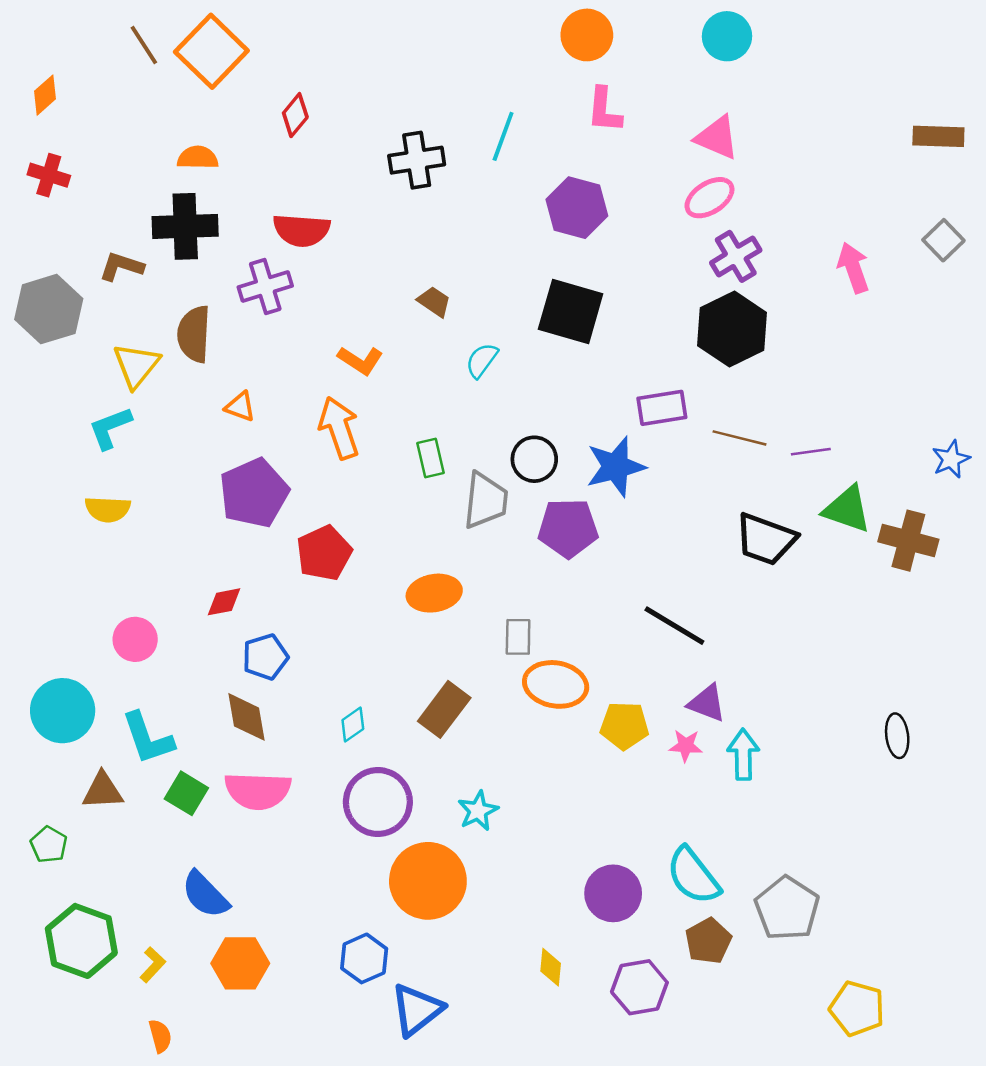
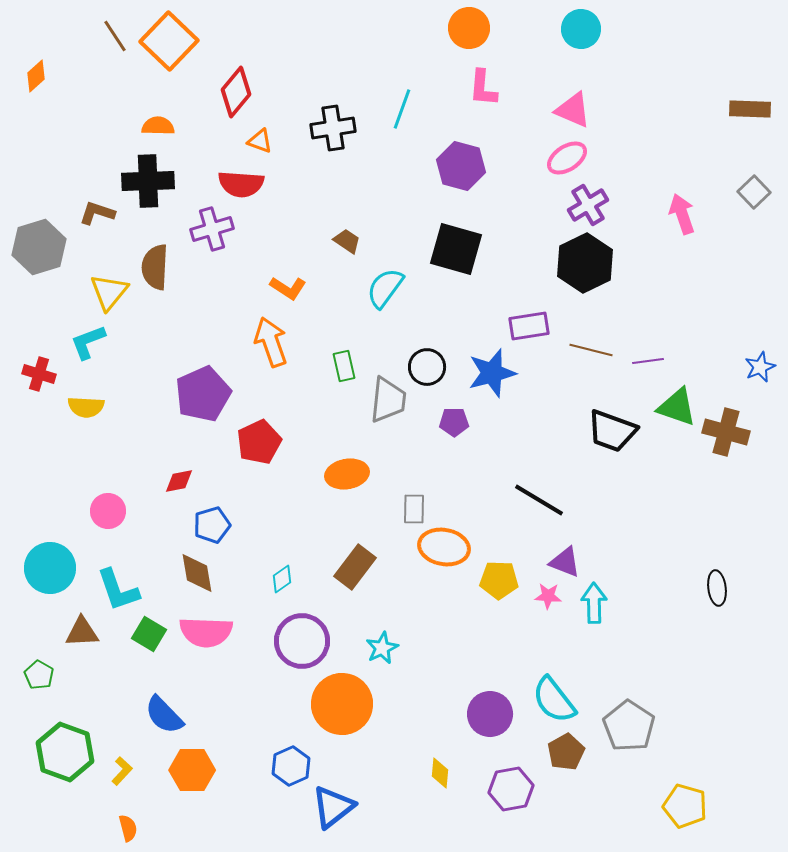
red diamond: (295, 115) -> (236, 92), size x1.4
red cross: (49, 175) -> (39, 374), moved
cyan semicircle: (482, 360) -> (385, 288), size x1.4
orange triangle: (240, 407) -> (260, 141), moved
purple pentagon: (568, 528) -> (454, 422), size x0.6

